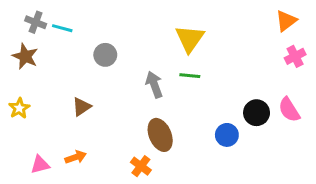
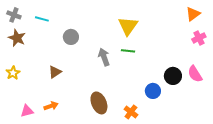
gray cross: (36, 22) -> (14, 15), moved
brown ellipse: (160, 135) -> (99, 103), moved
orange cross: (141, 166) -> (131, 112), moved

